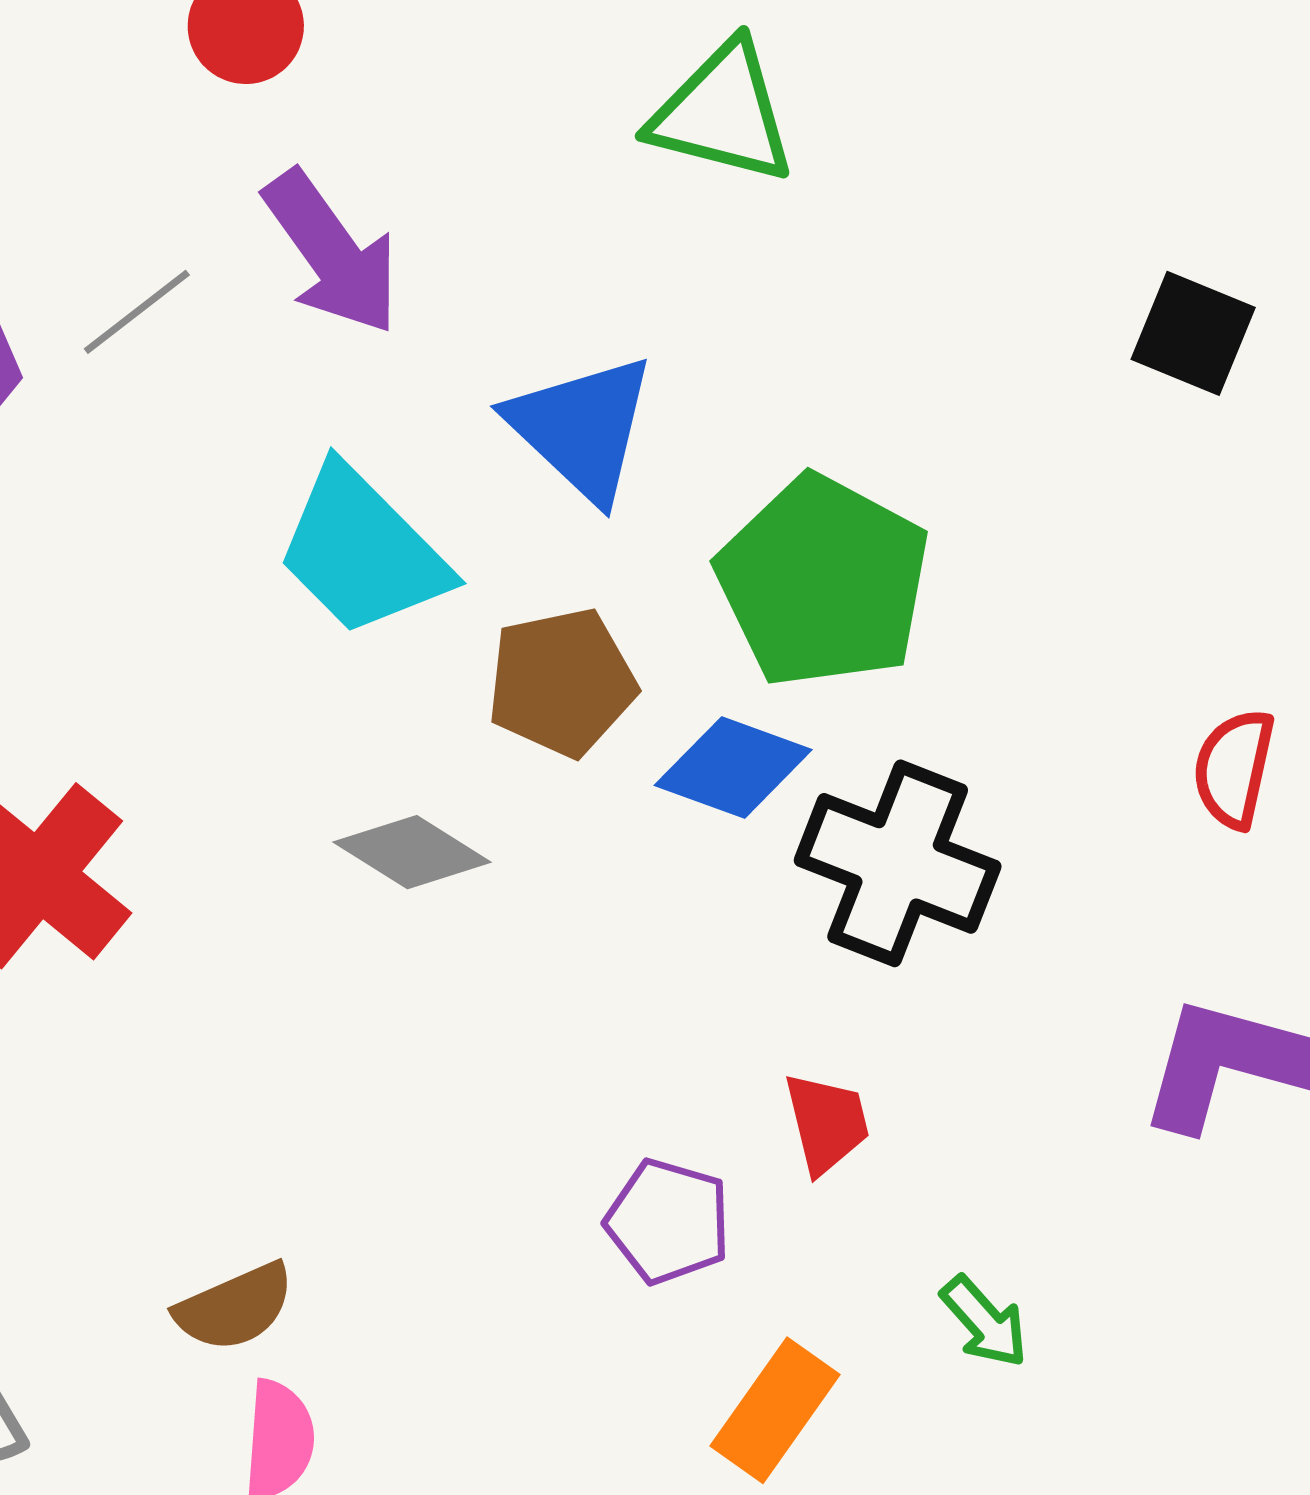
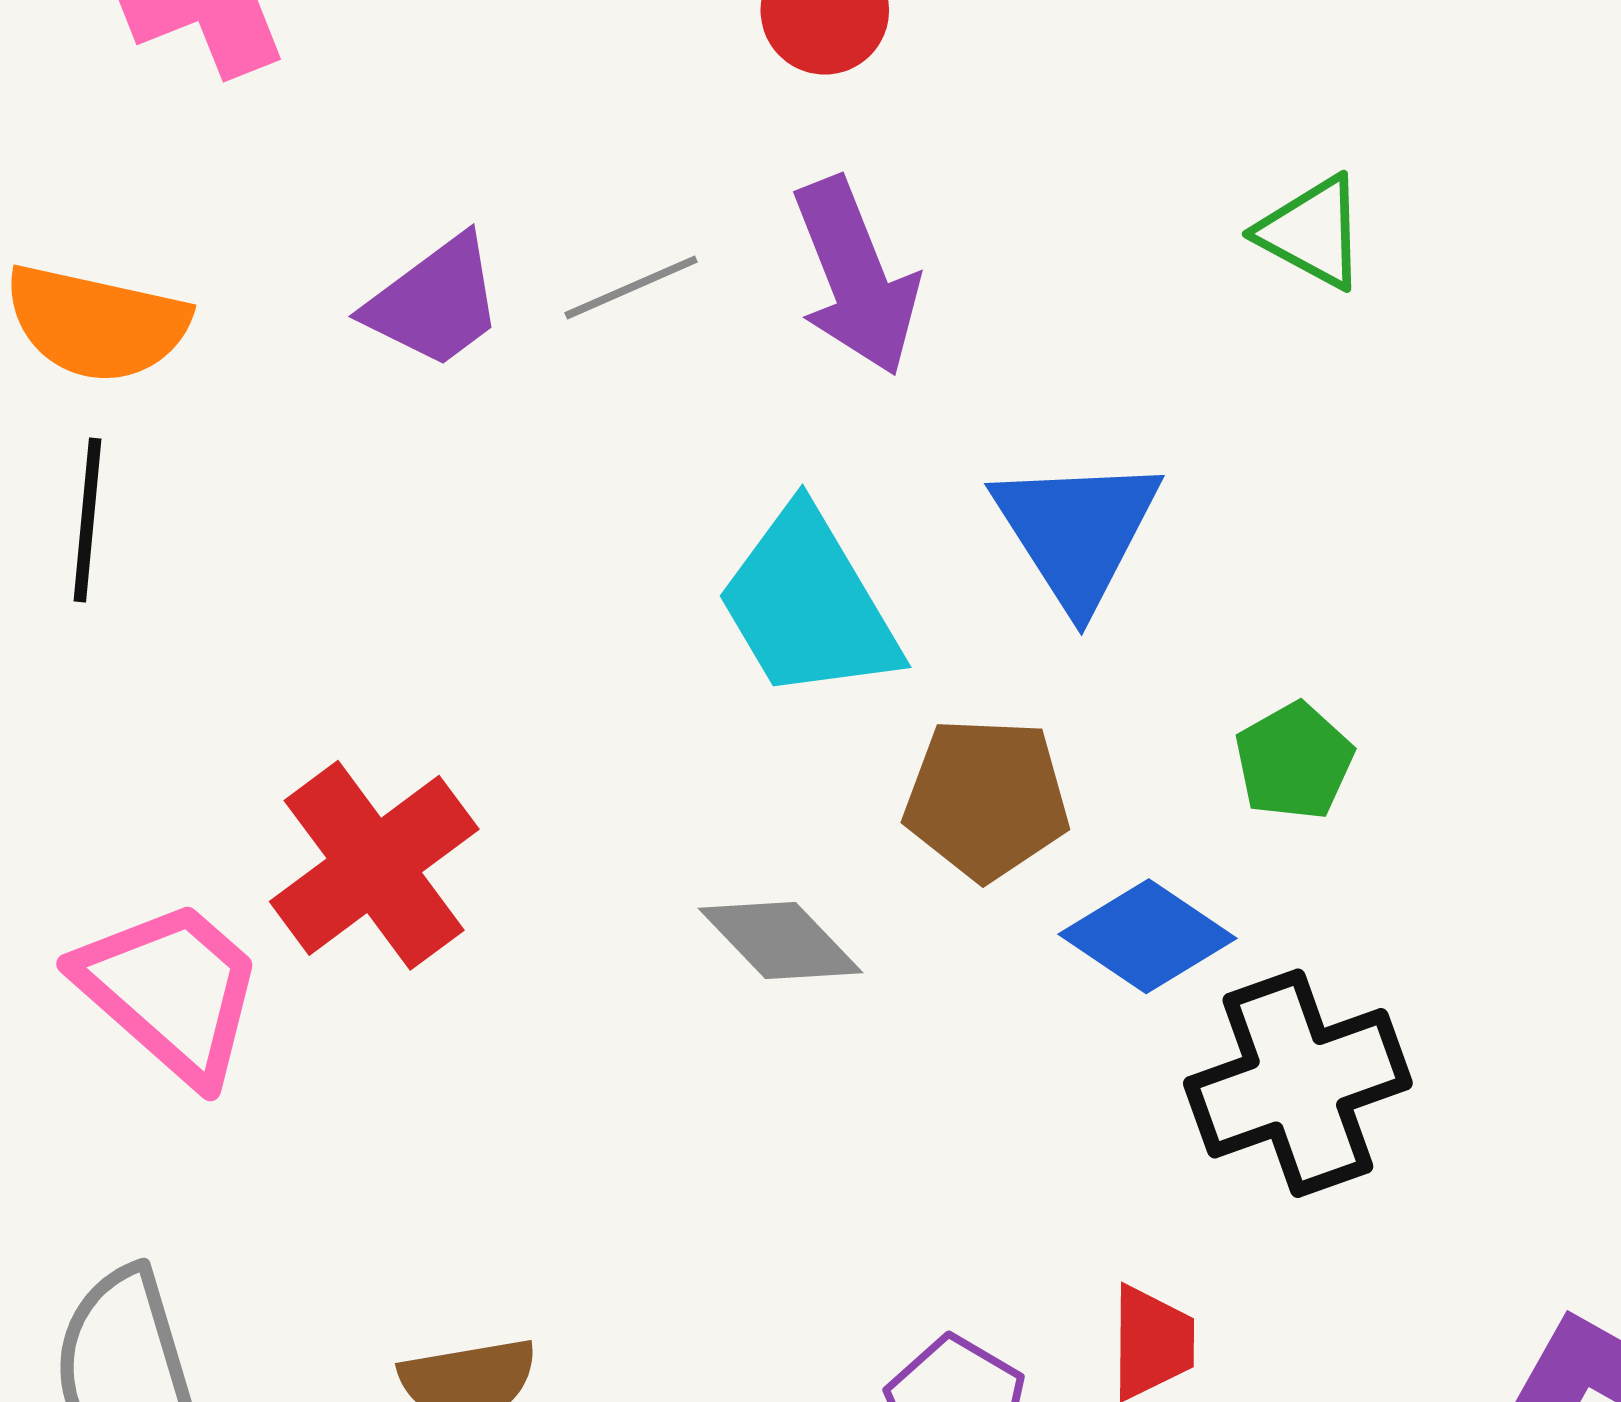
green triangle: (723, 113) -> (1312, 232), size x0.7
green pentagon: (823, 582) -> (1294, 761), size x0.5
black cross: (898, 863) -> (1298, 1083), turned 35

